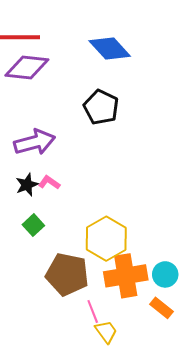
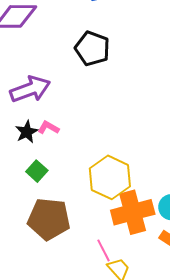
brown pentagon: (67, 274) -> (49, 219), moved

